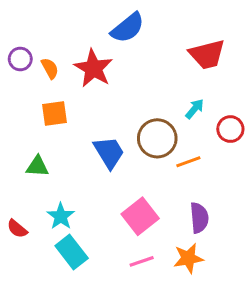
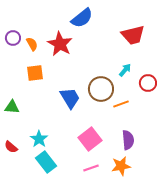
green triangle: (37, 166) -> (12, 107), moved

